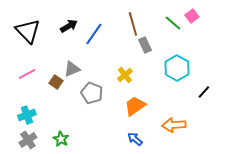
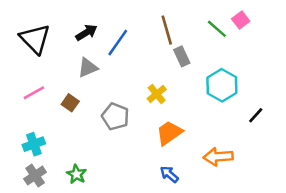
gray triangle: (72, 69) -> (88, 68), moved

